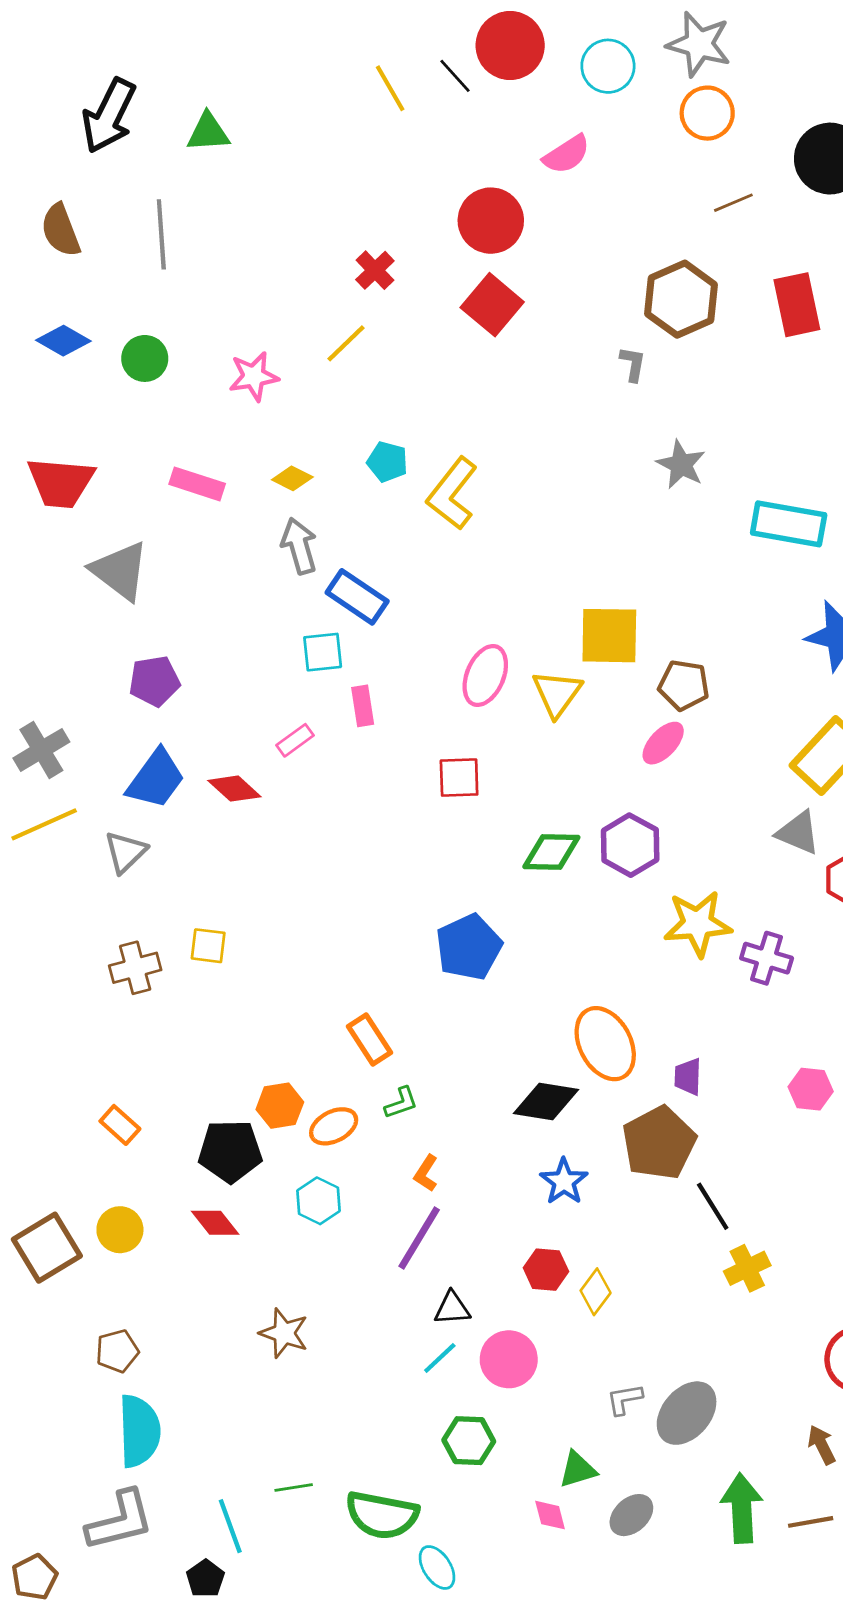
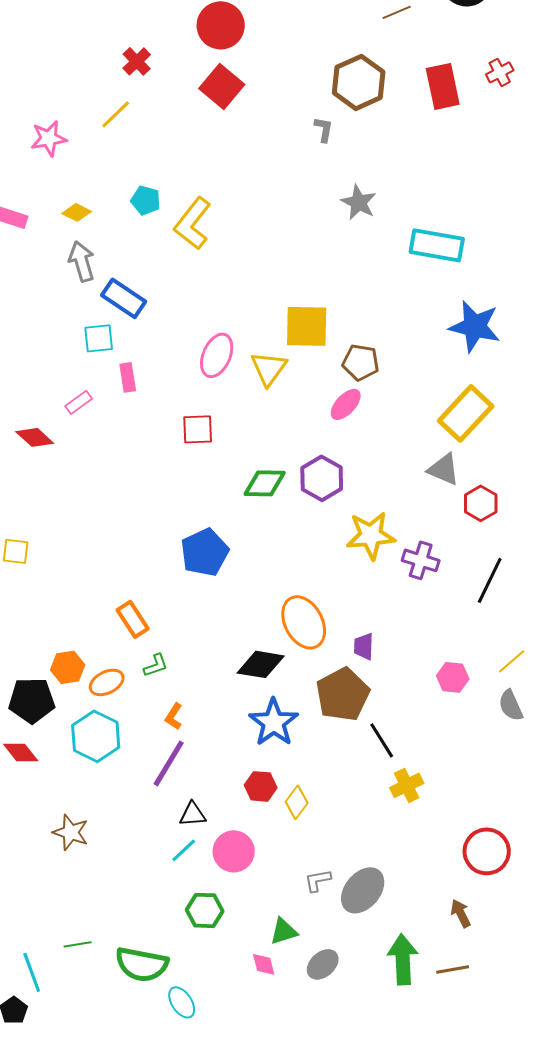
pink hexagon: (811, 1089) -> (453, 677), moved
blue star: (564, 1181) -> (274, 722), size x1.4
cyan hexagon: (318, 1201) -> (96, 736), size x1.5

